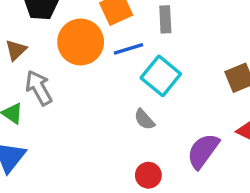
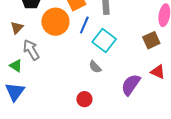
blue line: (129, 49) -> (84, 25), turned -48
red circle: (148, 175) -> (84, 99), moved

